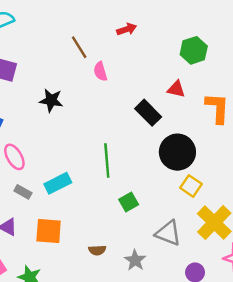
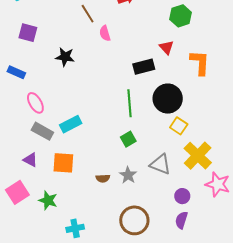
red triangle: (176, 89) -> (166, 47), turned 35
black rectangle: (148, 113) -> (144, 67), turned -60
green line: (107, 160) -> (129, 103), moved
gray rectangle: (23, 192) -> (42, 131), size x1.5
gray star: (135, 260) -> (128, 175), moved

